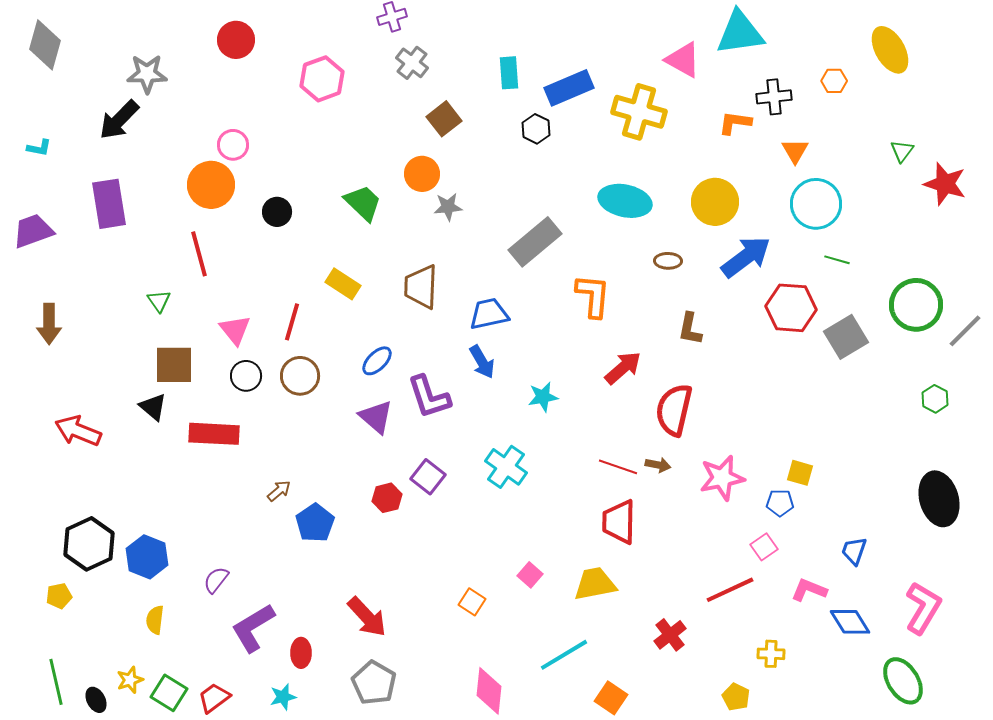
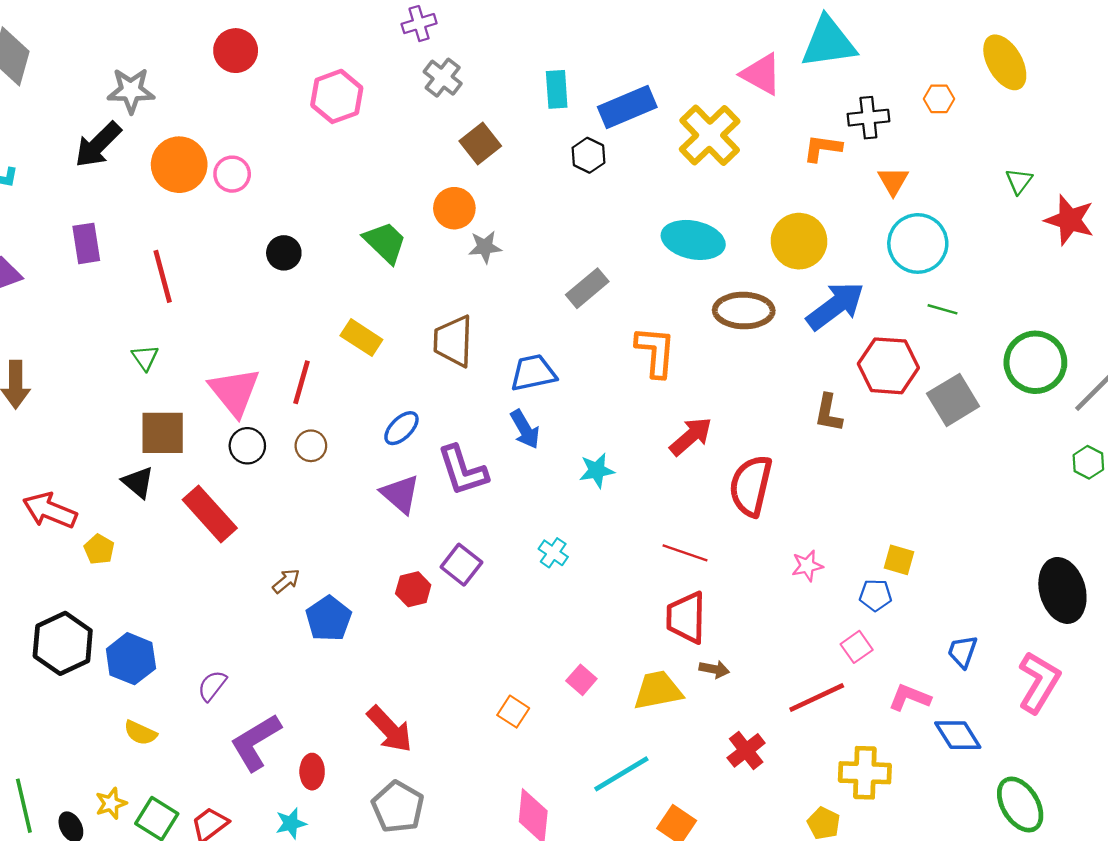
yellow cross: (639, 112) -> (710, 135), turned 30
orange circle: (211, 185) -> (179, 165), moved
purple rectangle: (109, 204) -> (86, 243), size x0.7
gray rectangle: (535, 242) -> (587, 288), size x0.7
red line: (199, 254) -> (163, 276), moved
brown ellipse: (668, 261) -> (744, 311), size x1.8
brown L-shape: (690, 329) -> (828, 413), moved
pink triangle: (235, 330) -> (234, 392), size x1.4
brown circle: (300, 376) -> (311, 446), size x0.7
green hexagon: (935, 399) -> (1088, 462), moved
red rectangle: (214, 434) -> (210, 514), turned 45
brown arrow: (658, 465) -> (714, 669), moved
cyan cross: (506, 467) -> (553, 553), size x0.6
pink star: (722, 478) -> (807, 566), size x0.6
yellow pentagon: (59, 596) -> (99, 549), moved, turned -30
pink L-shape: (923, 608) -> (1039, 682), moved
yellow semicircle: (155, 620) -> (140, 733), turned -72
yellow cross: (771, 654) -> (865, 773), size x1.6

